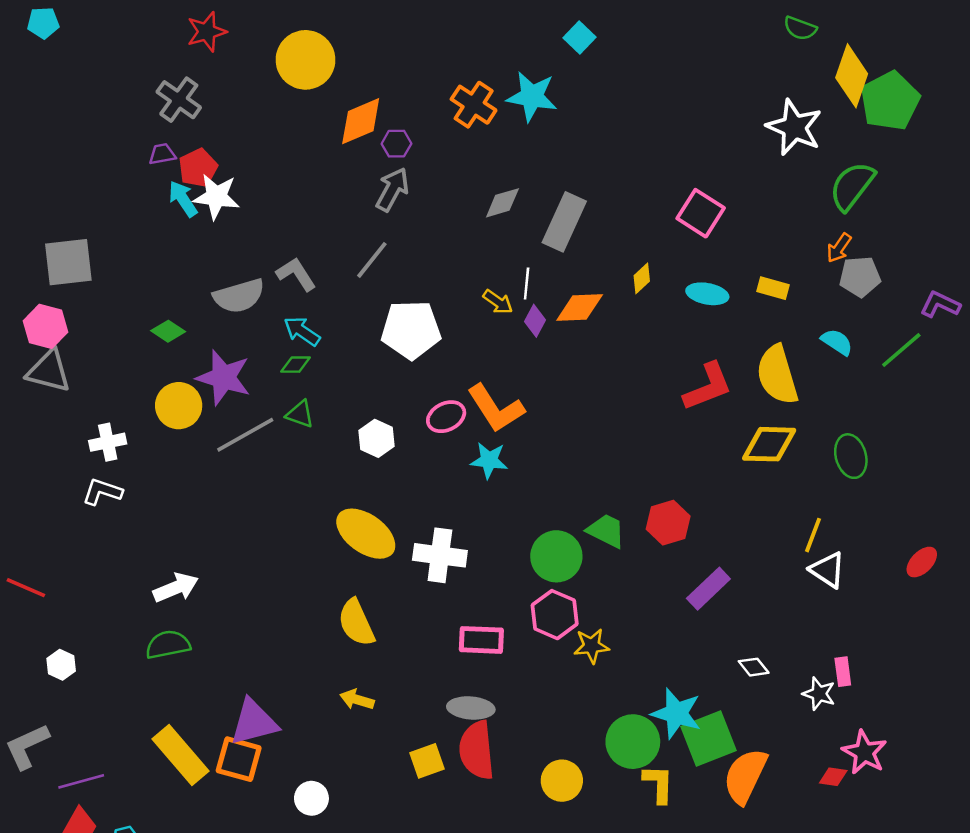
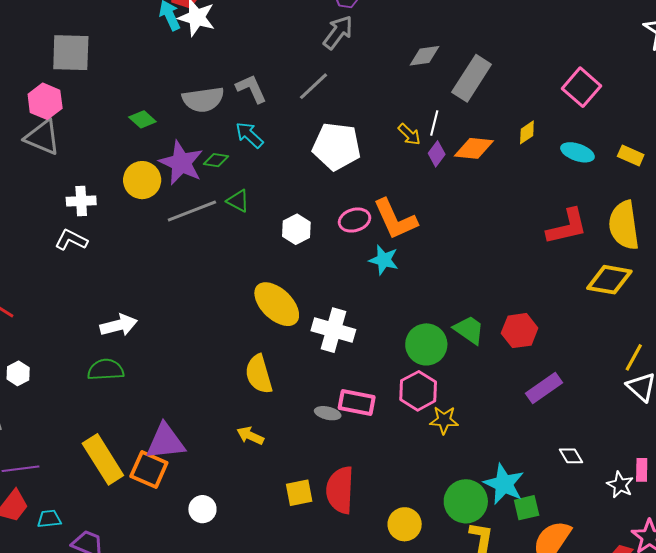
green diamond: (295, 365) -> (216, 160), moved
gray ellipse: (471, 708) -> (328, 413), moved, size x0.7
green square: (708, 739) -> (527, 508), size x0.6

